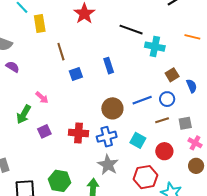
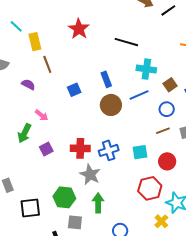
cyan cross: (155, 47) -> (146, 69), moved
brown line: (61, 52) -> (47, 64), moved
purple semicircle: (13, 67) -> (28, 85), moved
blue line: (142, 100) -> (139, 95), moved
brown circle: (112, 108) -> (111, 105), moved
cyan square: (138, 140) -> (140, 152), turned -35
gray star: (108, 165) -> (90, 175), moved

